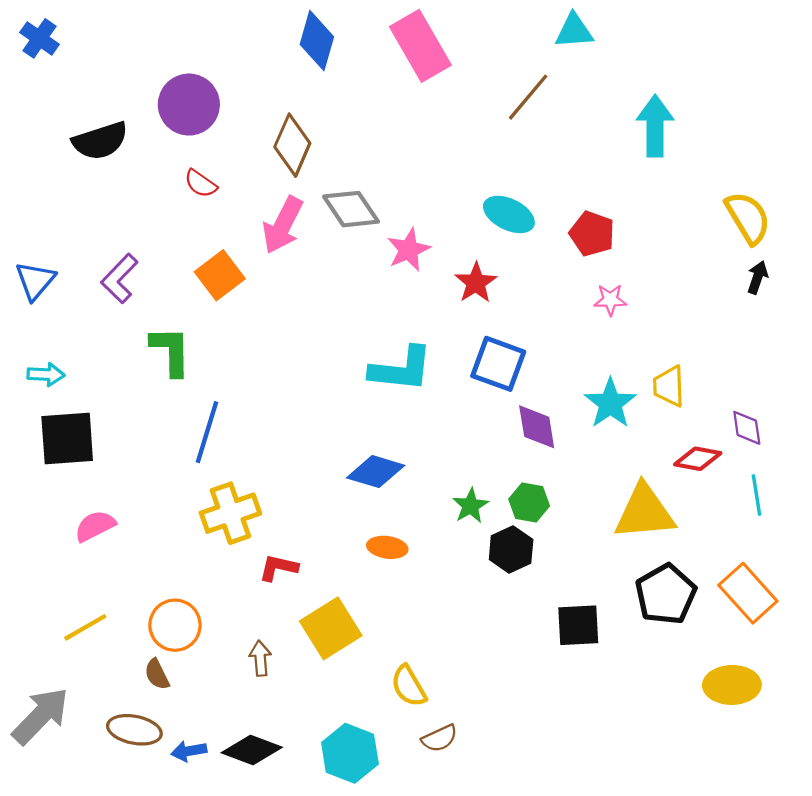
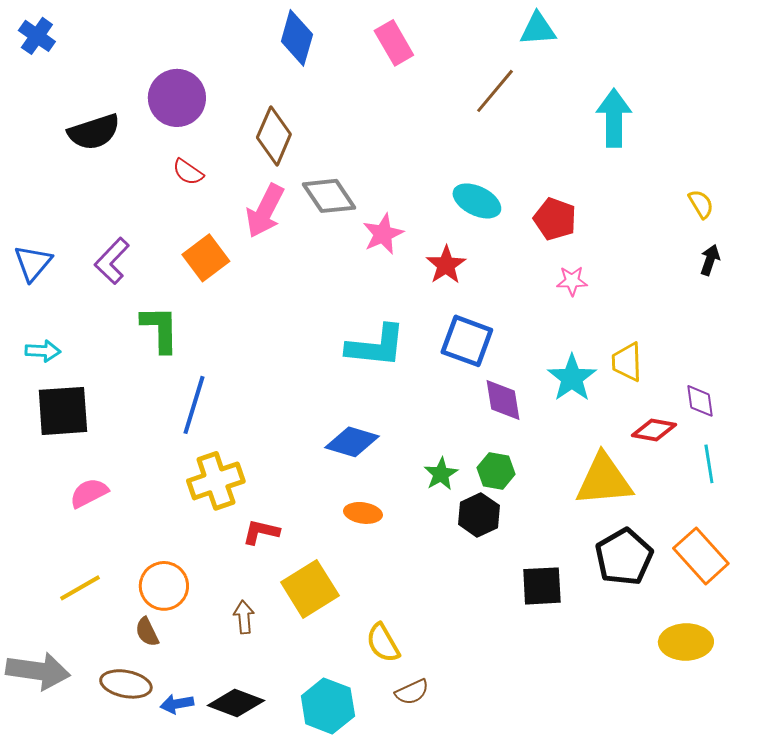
pink rectangle: (420, 46) -> (394, 43), size x0.7
yellow semicircle: (748, 218) -> (701, 204), size x0.6
gray arrow: (41, 716) -> (38, 671), turned 54

